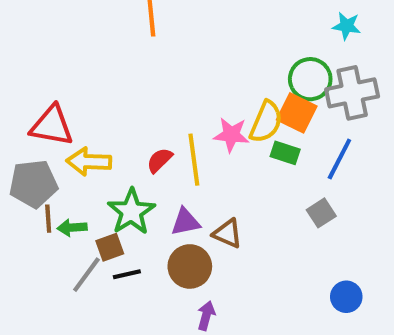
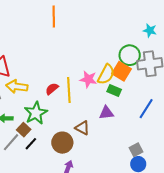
blue line: (339, 159) -> (146, 109), moved
gray square: (321, 213) -> (136, 150), moved
purple triangle: (185, 222) -> (106, 113), moved
brown square: (110, 247) -> (24, 130), turned -32
black line: (127, 274) -> (31, 144), turned -40

